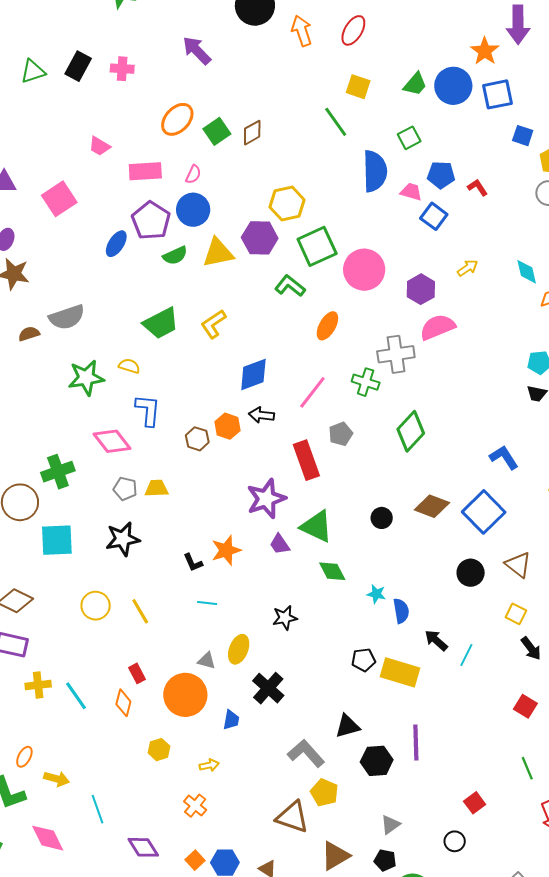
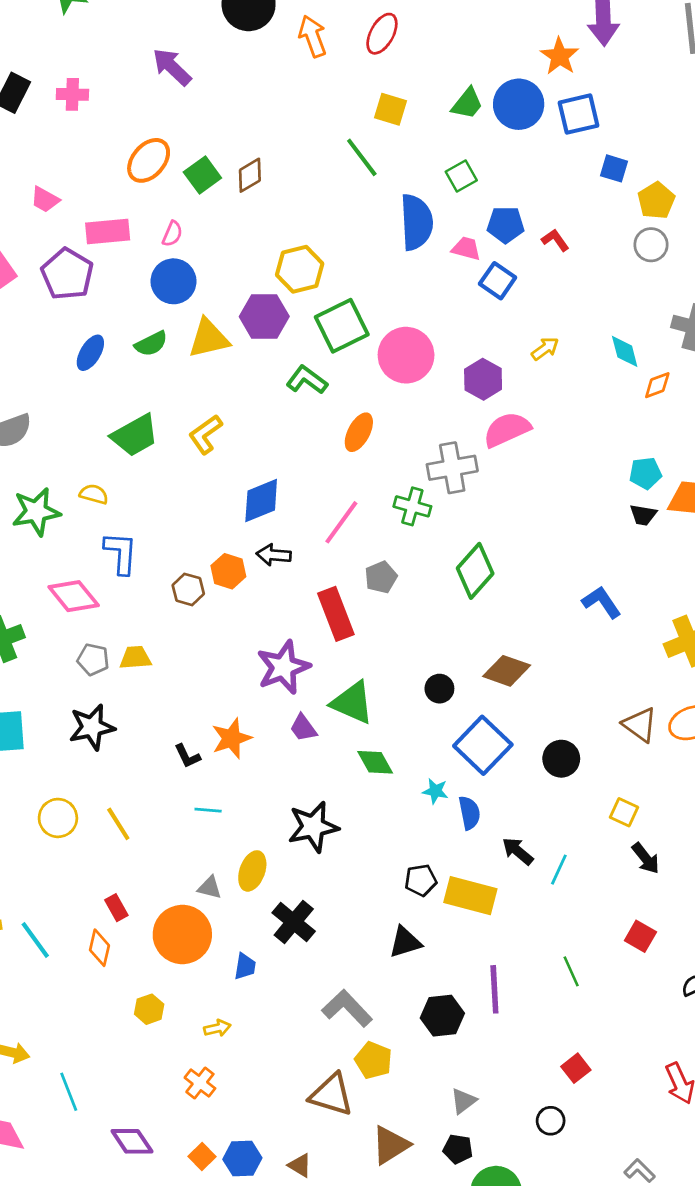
purple pentagon: (151, 221) -> (67, 274), moved
blue ellipse: (116, 244) -> (90, 353), moved
blue square: (484, 512) -> (483, 745), moved
brown triangle: (518, 565) -> (640, 725), moved
black star: (285, 618) -> (313, 827), size x1.5
black triangle: (347, 726) -> (405, 942), moved
green line: (527, 768) -> (571, 971), moved

